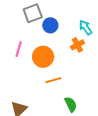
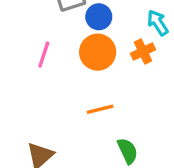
orange circle: (43, 57) -> (98, 52), moved

